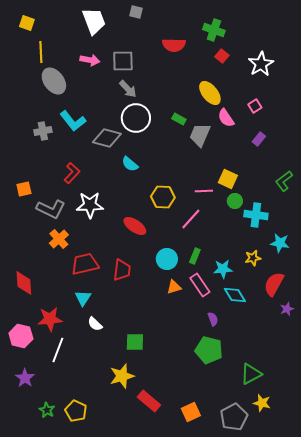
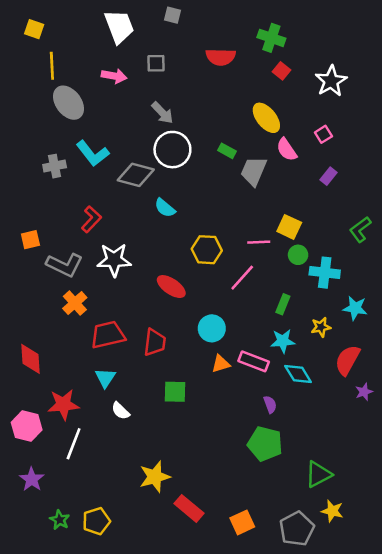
gray square: (123, 61) -> (156, 63), moved, size x0.7
green rectangle: (195, 256) -> (283, 304), moved
pink rectangle: (200, 285) -> (254, 361), turned -35
green square: (135, 342) -> (175, 392), moved
yellow pentagon: (76, 411) -> (96, 521), turned 30

